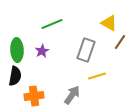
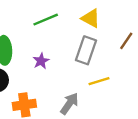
yellow triangle: (109, 23) -> (91, 18), moved
purple star: (42, 51) -> (41, 61), moved

